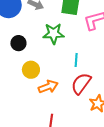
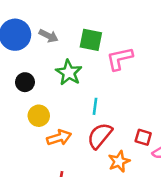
green star: (54, 34) -> (69, 73), turned 30

